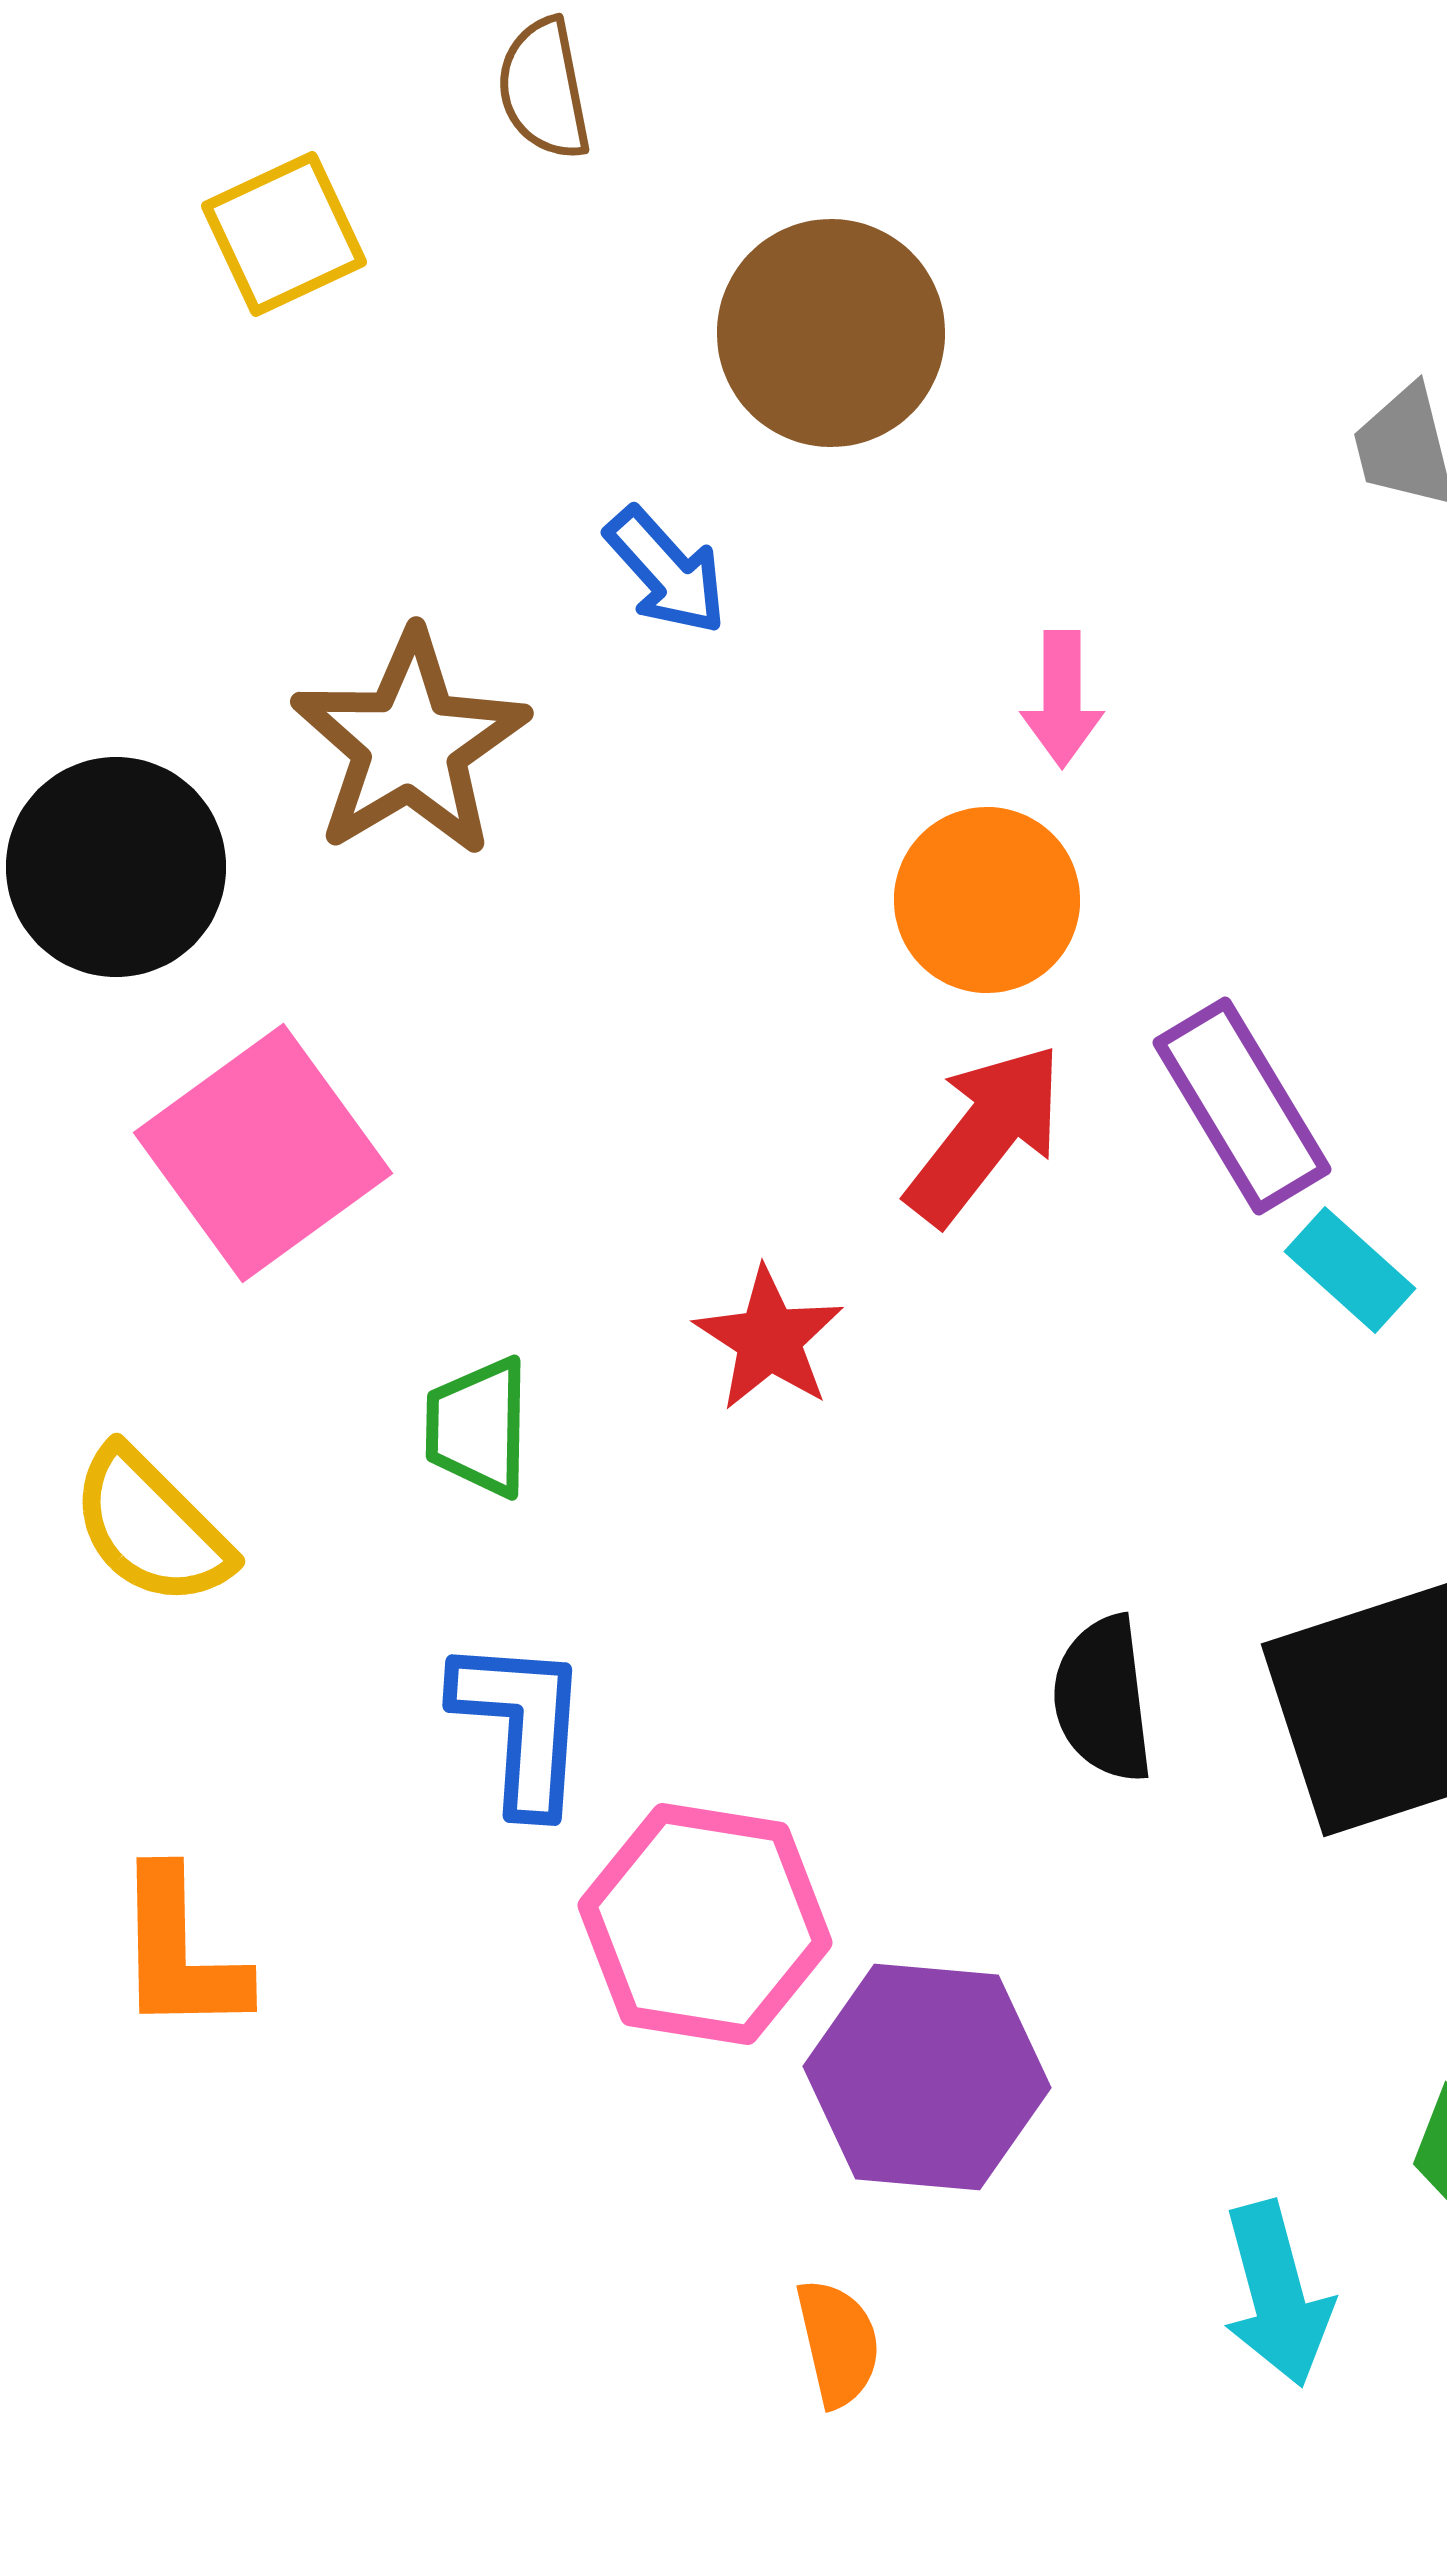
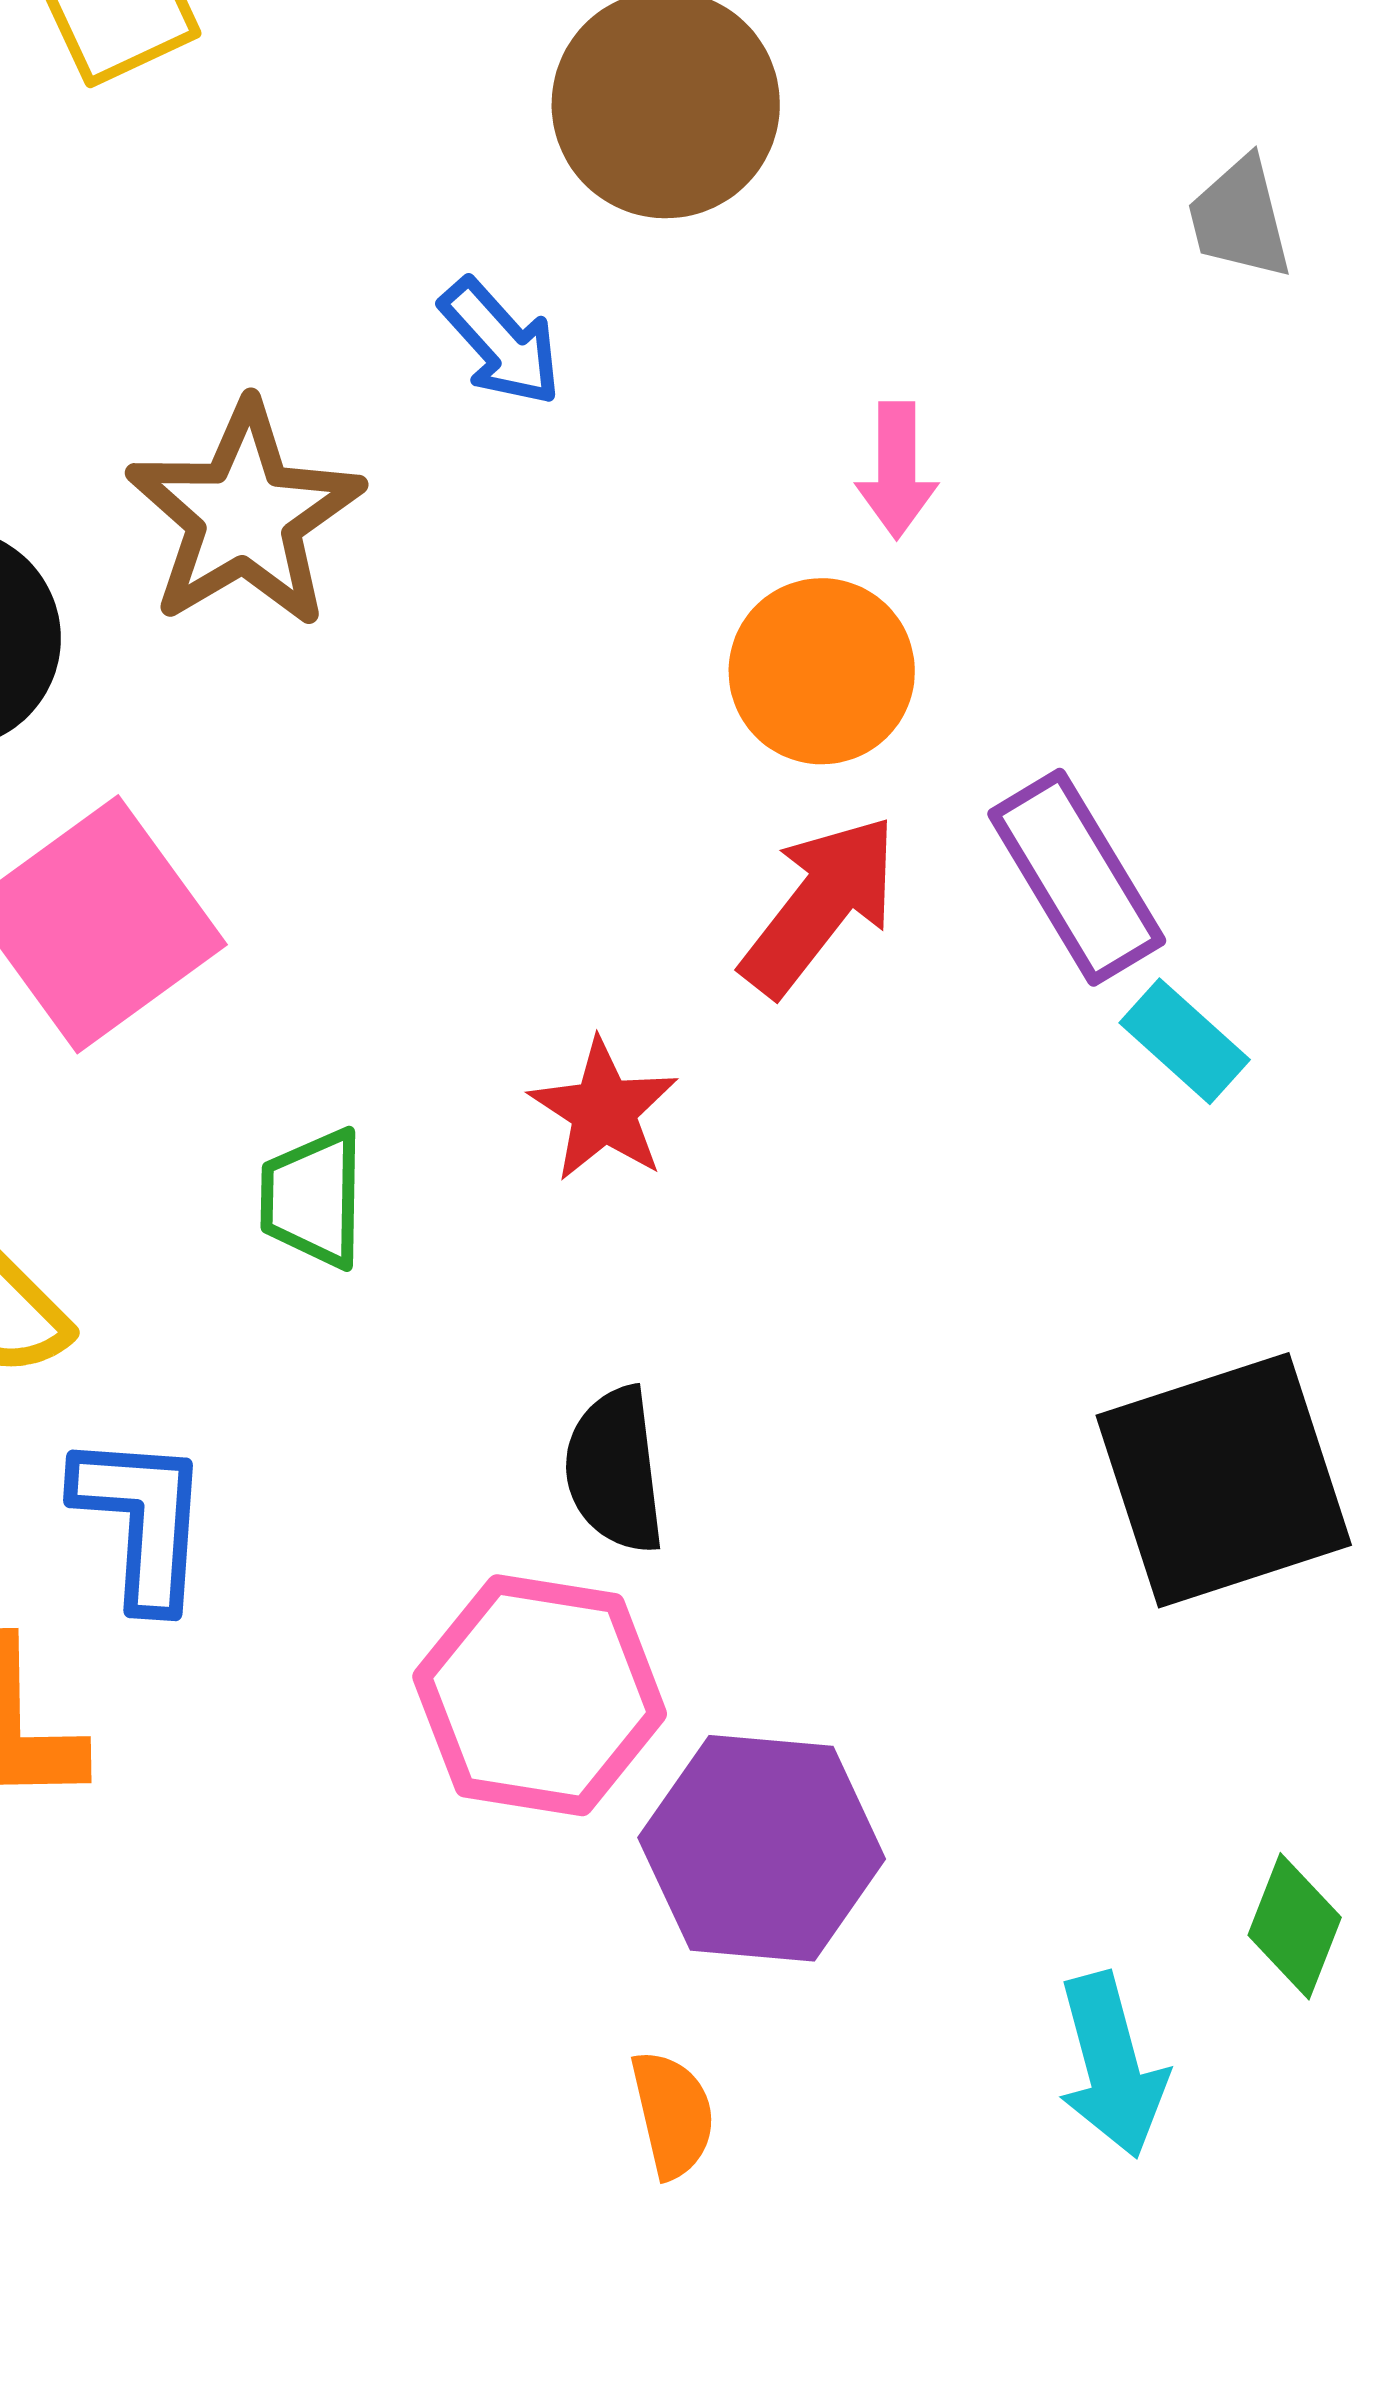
black semicircle: (1103, 1699) -> (615, 1470), moved
blue L-shape: (521, 1725) -> (142, 1520), moved

